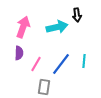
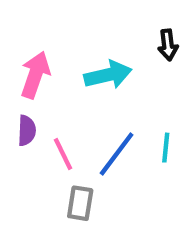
black arrow: (77, 15) -> (168, 45), moved
pink line: (36, 64) -> (63, 154), turned -56

